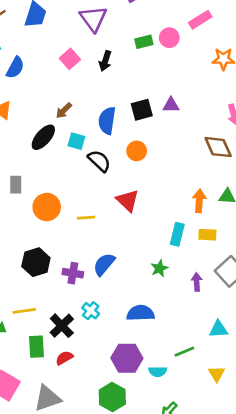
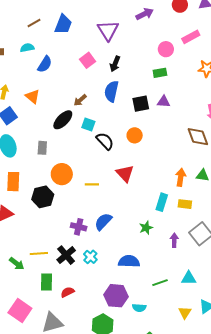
green rectangle: (144, 42) -> (160, 73), moved
blue semicircle: (107, 121) -> (111, 91), moved
gray rectangle: (16, 185) -> (42, 148), moved
black hexagon: (36, 262) -> (43, 197), moved
black cross: (62, 326) -> (66, 255), moved
green line: (184, 352) -> (160, 283), moved

